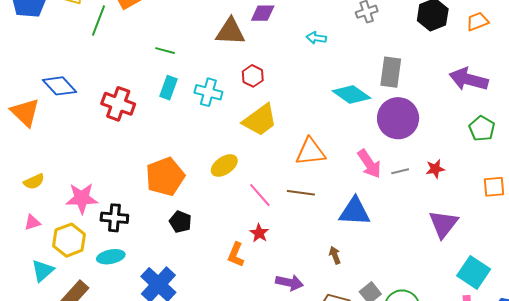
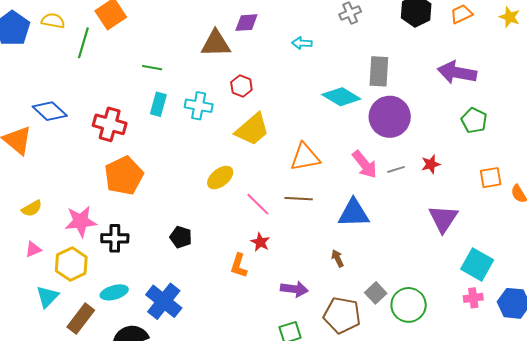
orange pentagon: (165, 177) -> (124, 176), moved
cyan ellipse: (111, 257) -> (114, 292), moved

